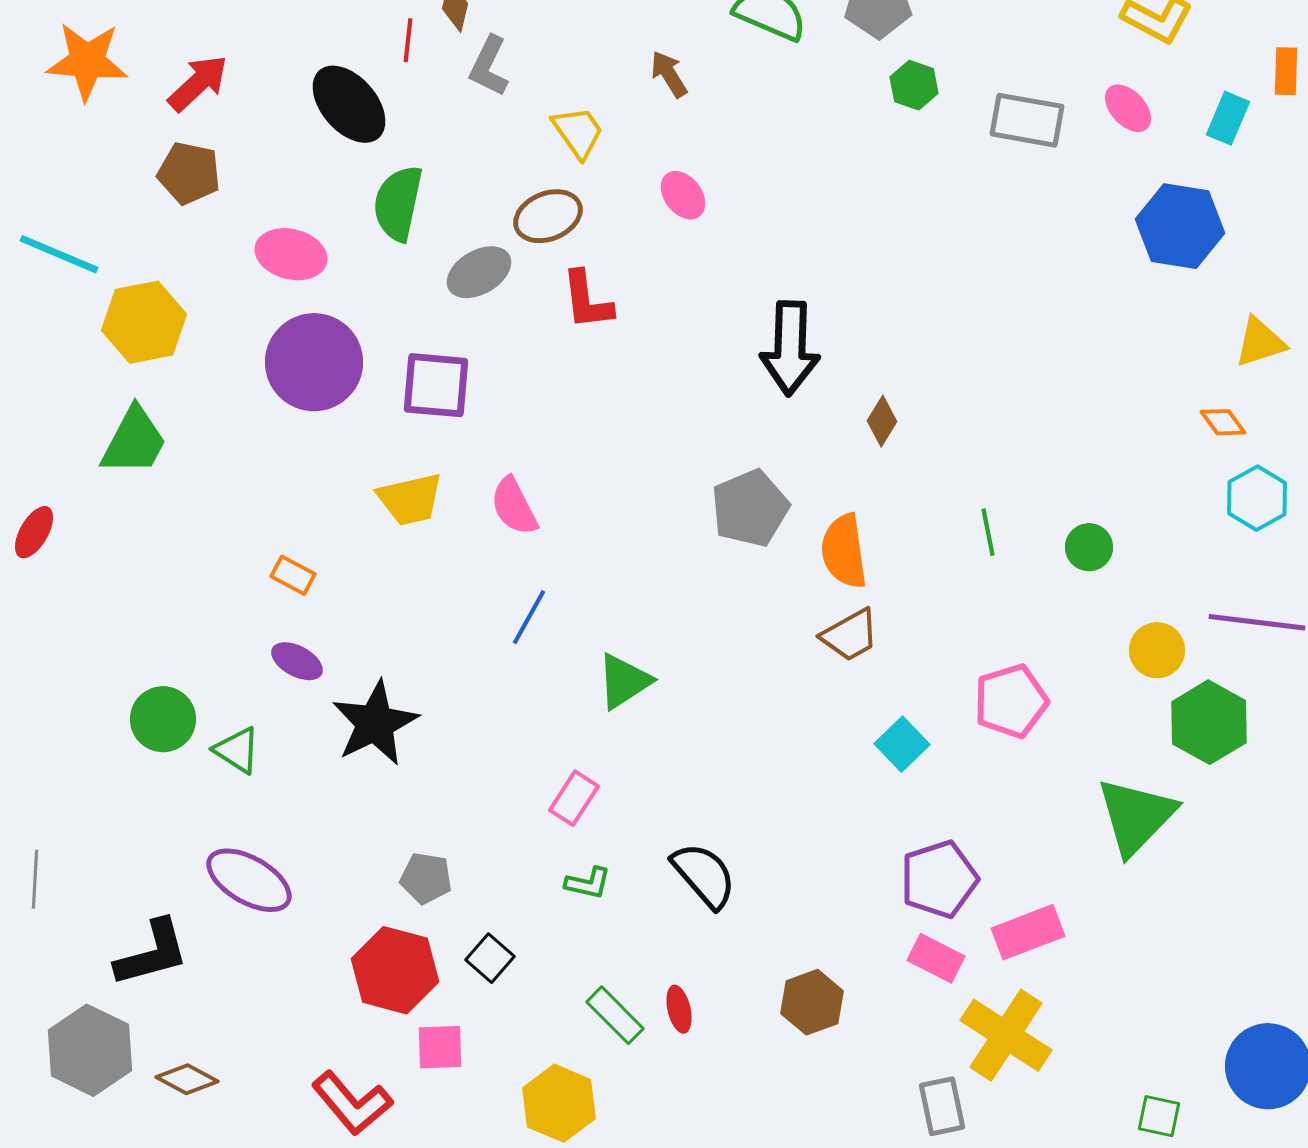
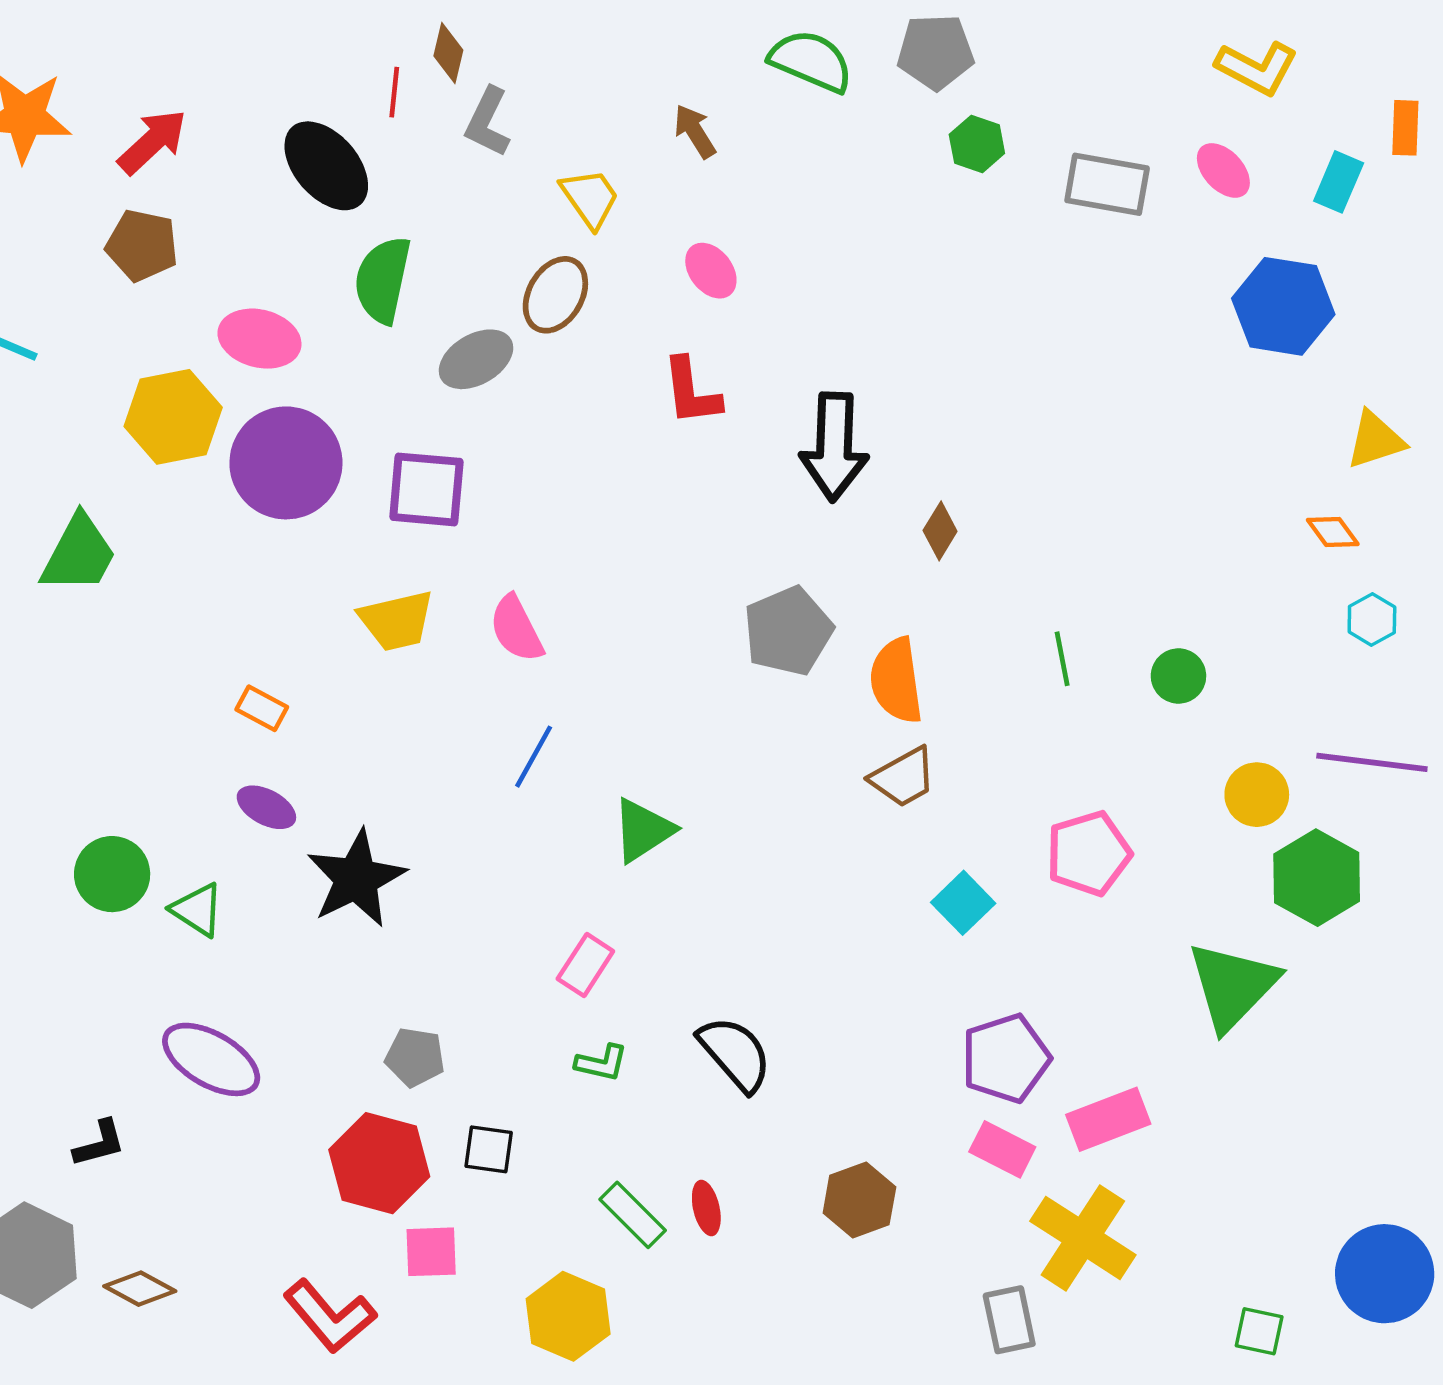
brown ellipse: (548, 216) -> (555, 295), turned -38
red L-shape: (587, 300) -> (691, 392), moved
yellow hexagon: (144, 322) -> (173, 417), moved
cyan hexagon: (1257, 498) -> (1372, 620), size x0.7
black L-shape: (152, 953) -> (99, 1144), size x0.6
black square: (490, 958) -> (489, 1149), turned -33

